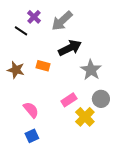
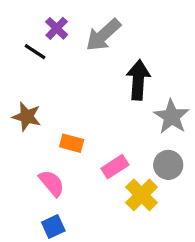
black arrow: (70, 48) -> (138, 80), moved, turned -60
orange rectangle: (43, 66) -> (72, 143), moved
gray star: (91, 70) -> (172, 117), moved

